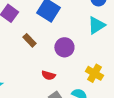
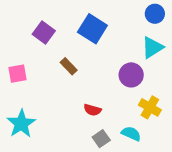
purple circle: (64, 47) -> (131, 75), moved

